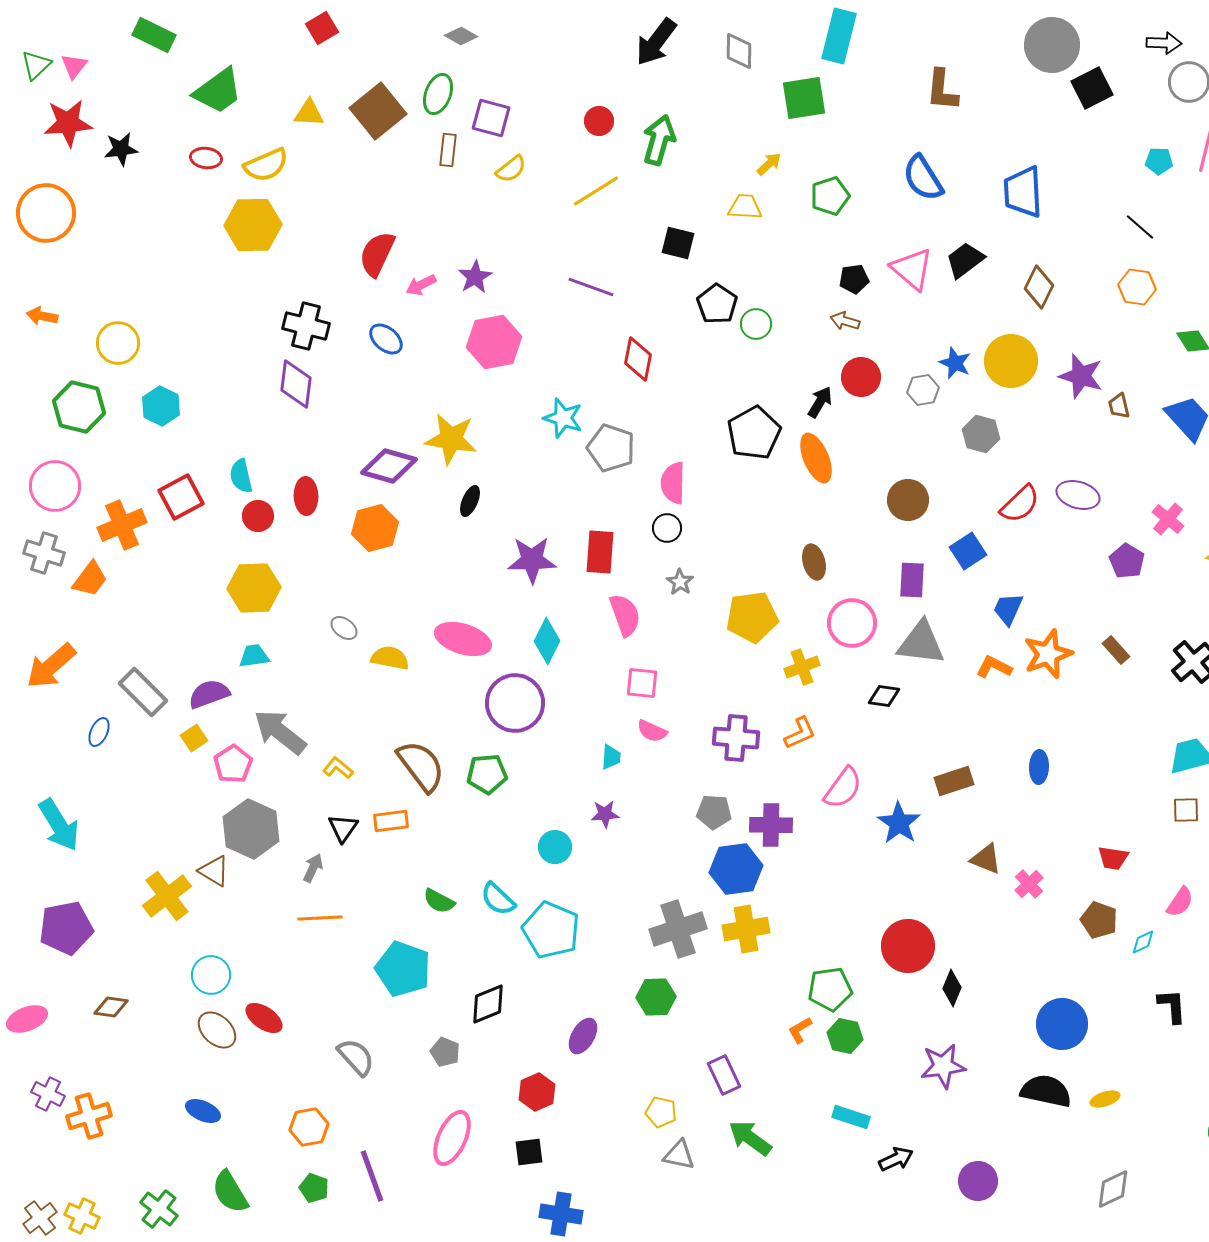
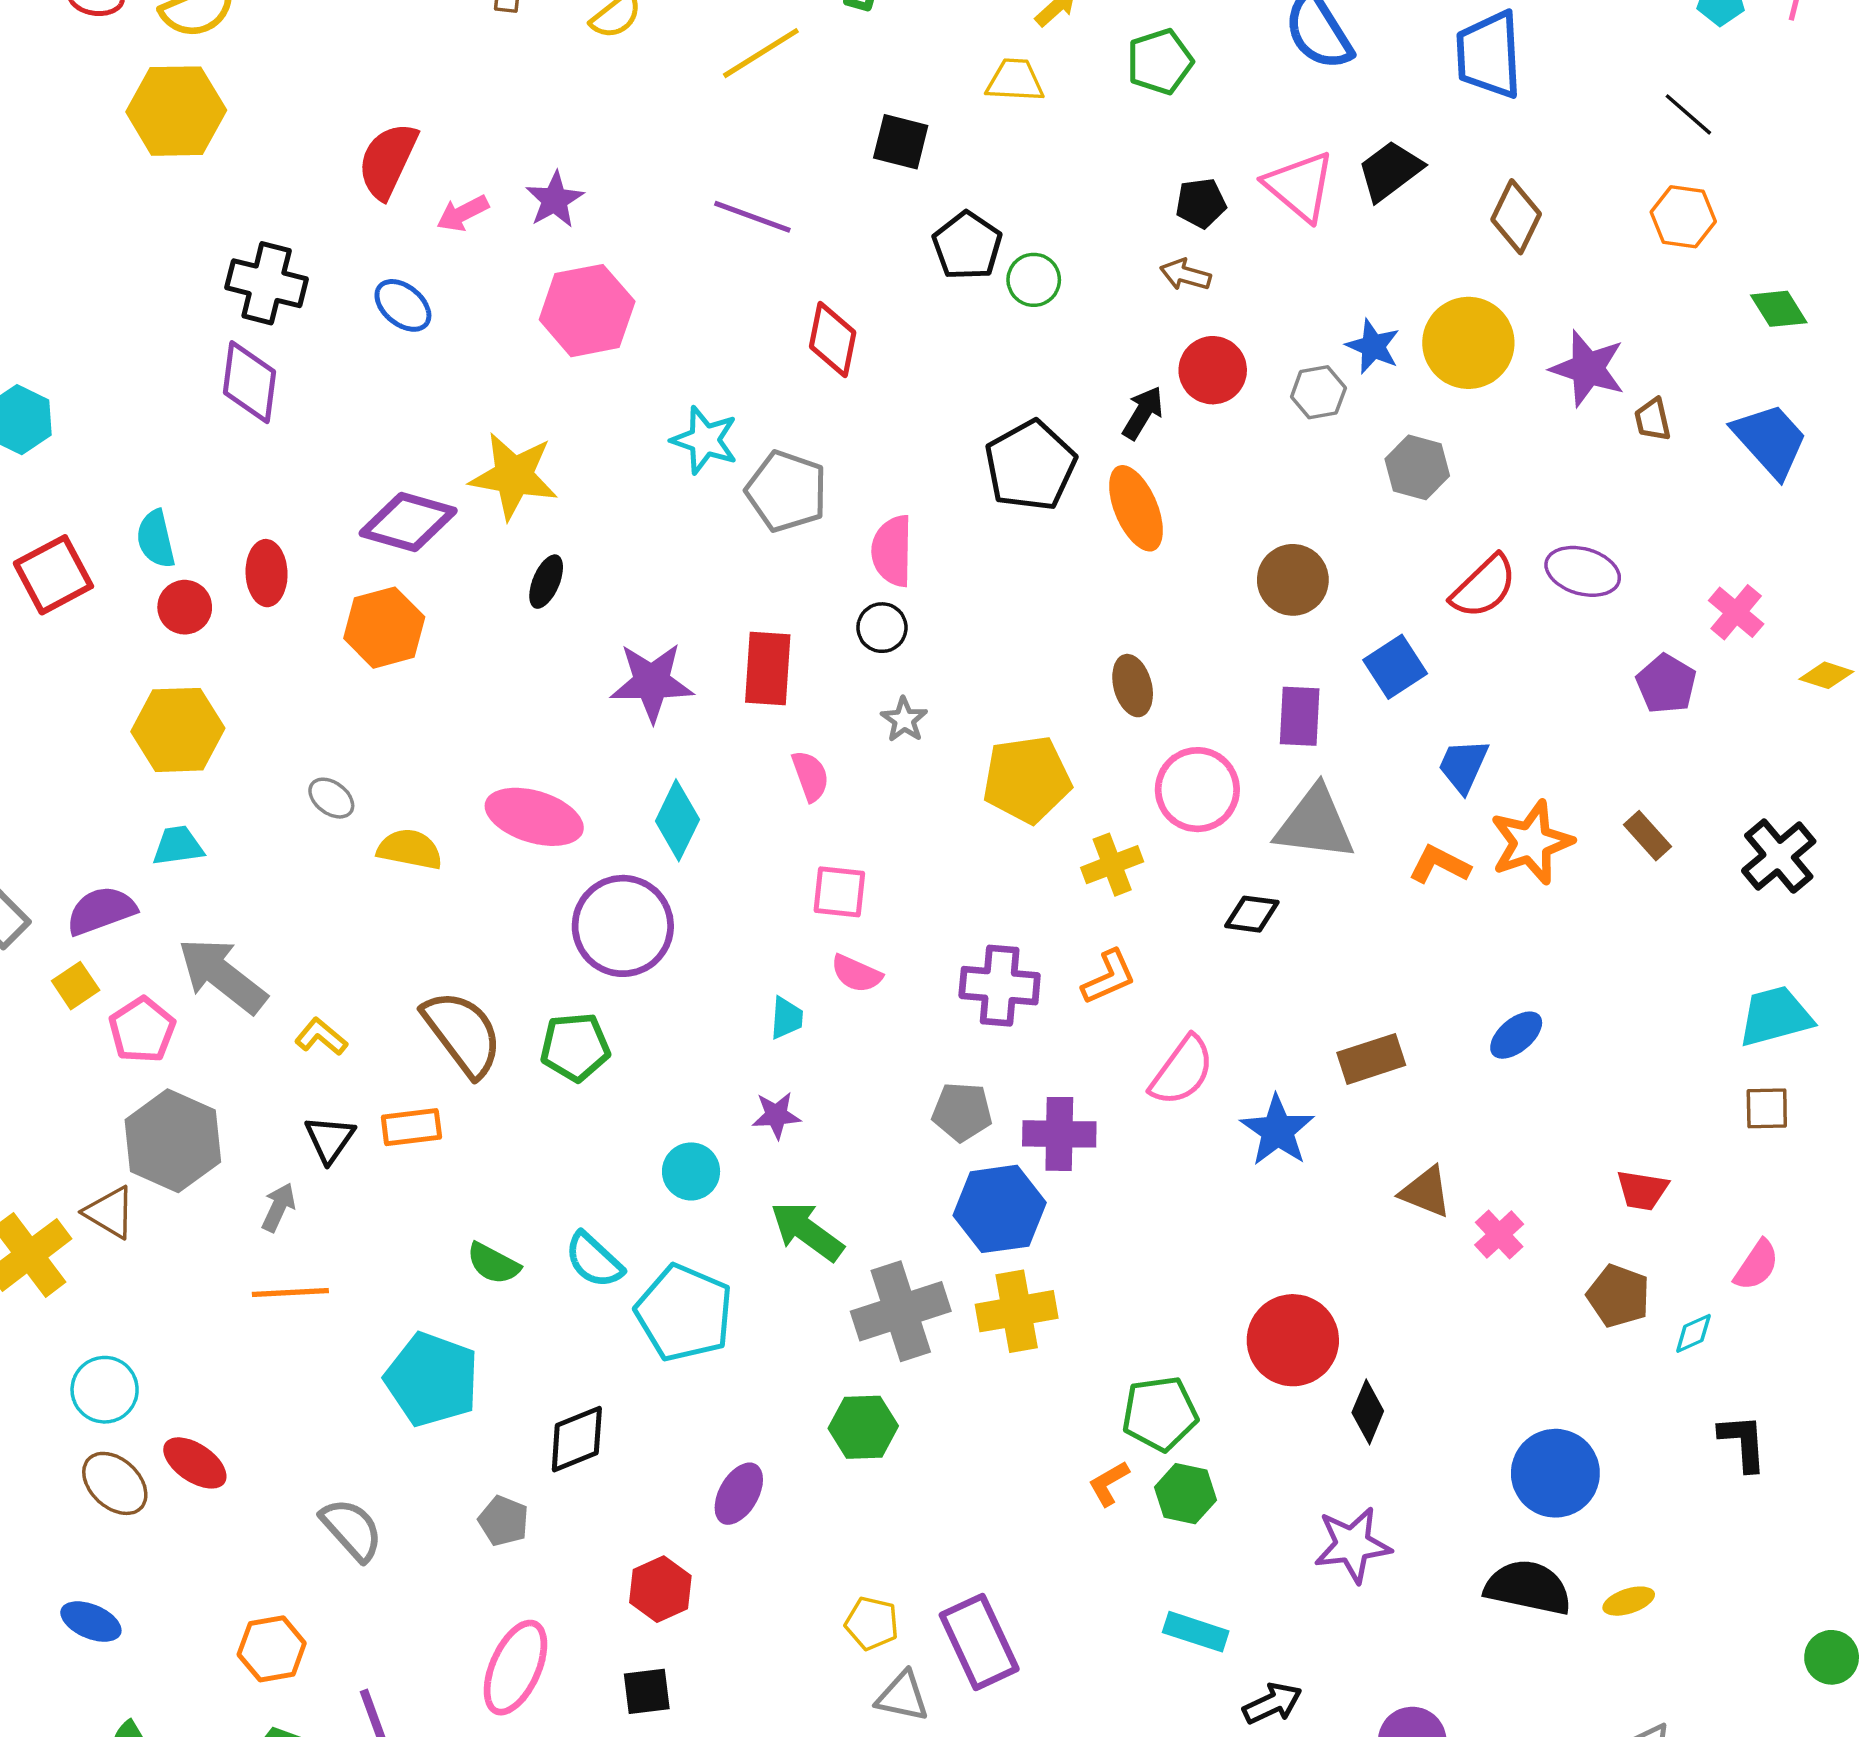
pink semicircle: (625, 615) -> (810, 776), size x0.7
blue ellipse: (1039, 767) -> (1516, 1035), turned 48
purple rectangle: (724, 1075) -> (979, 1642), moved, size x1.4
green arrow: (750, 1138) -> (807, 1231), moved

